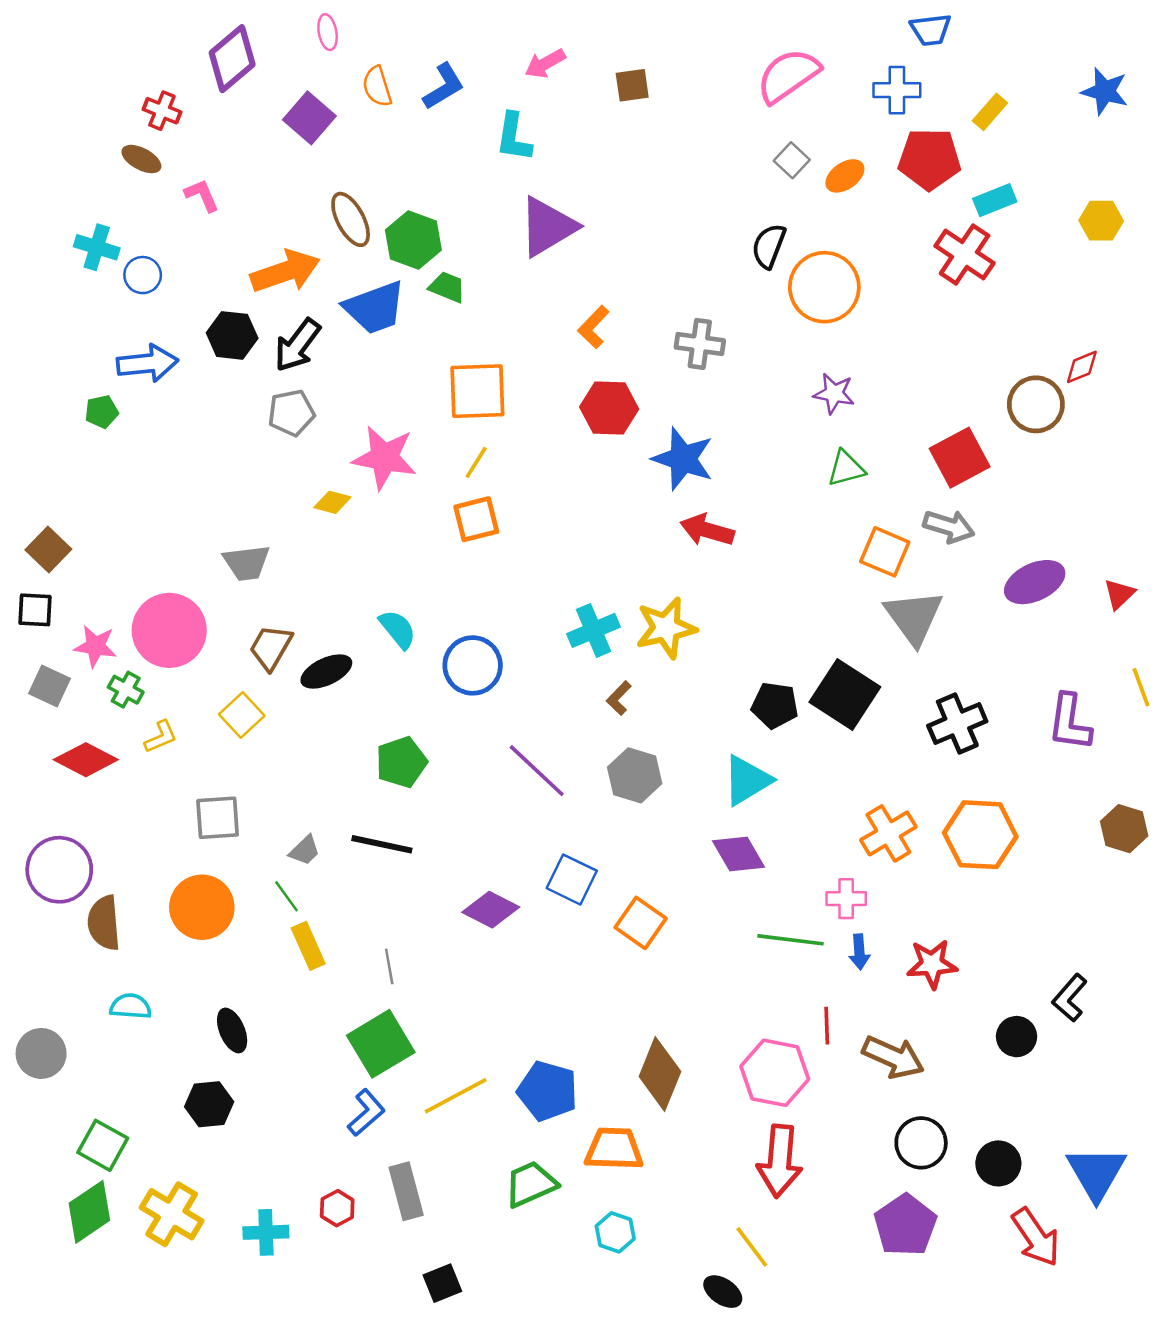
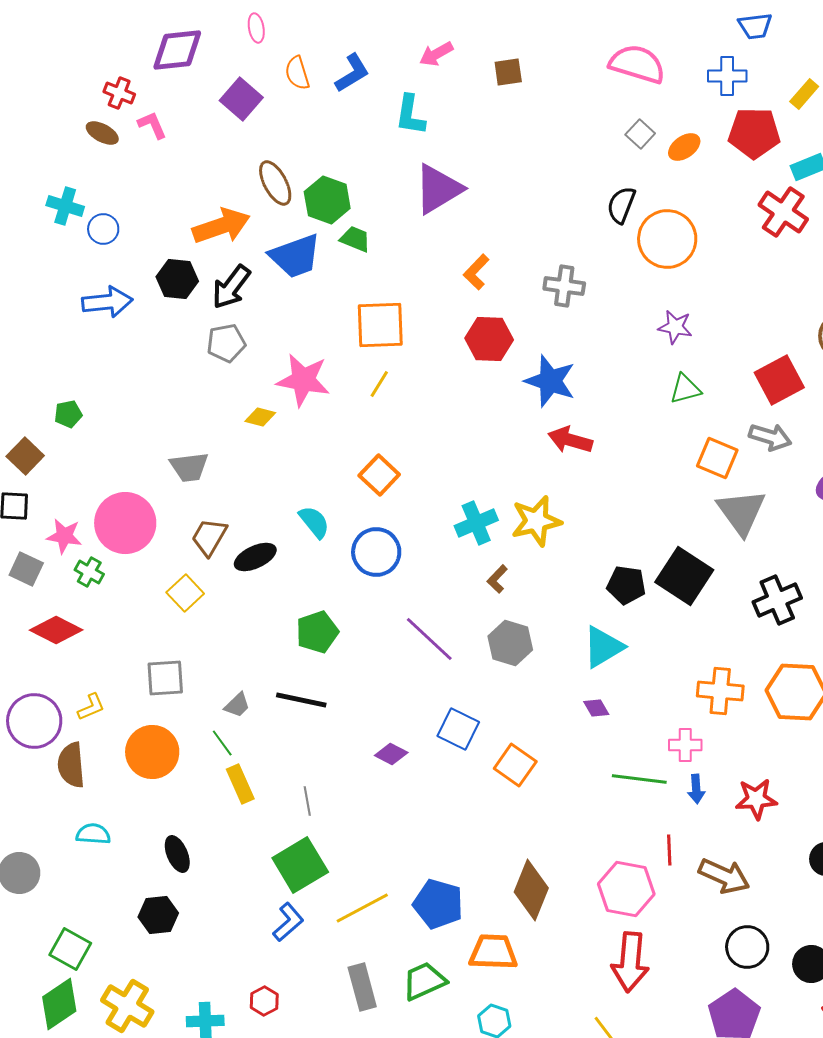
purple diamond: (232, 59) -> (177, 50), turned 34
pink semicircle: (788, 76) -> (637, 64), turned 52
pink L-shape: (202, 195) -> (152, 125), moved
green pentagon: (102, 412) -> (68, 414), moved
orange square: (476, 519) -> (379, 475), moved, turned -33
yellow L-shape: (161, 737) -> (91, 707), moved
orange cross: (888, 833) -> (720, 691), turned 36
purple diamond: (739, 854) -> (596, 708), size x0.6
purple diamond: (491, 910) -> (391, 754), size x0.7
gray rectangle: (406, 1191) -> (362, 987), moved

